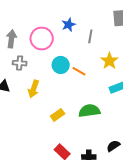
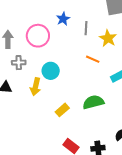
yellow star: (109, 61) -> (108, 38), moved
cyan circle: (61, 65) -> (51, 71), moved
orange line: (79, 71) -> (93, 59), moved

